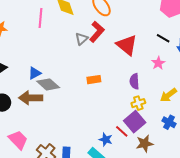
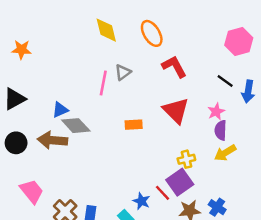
pink line: (41, 18) -> (103, 83), moved
red L-shape: (97, 32) -> (174, 67), moved, turned -75
red triangle: (127, 45) -> (176, 111), moved
purple semicircle: (134, 81) -> (221, 130), moved
blue cross: (169, 122) -> (217, 207), moved

